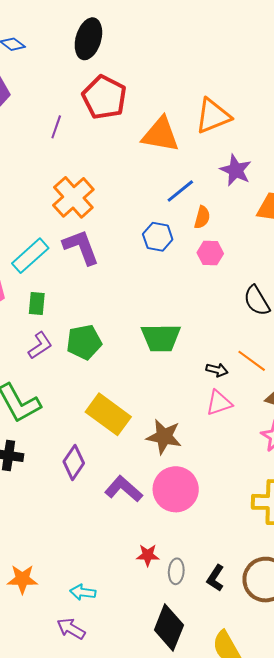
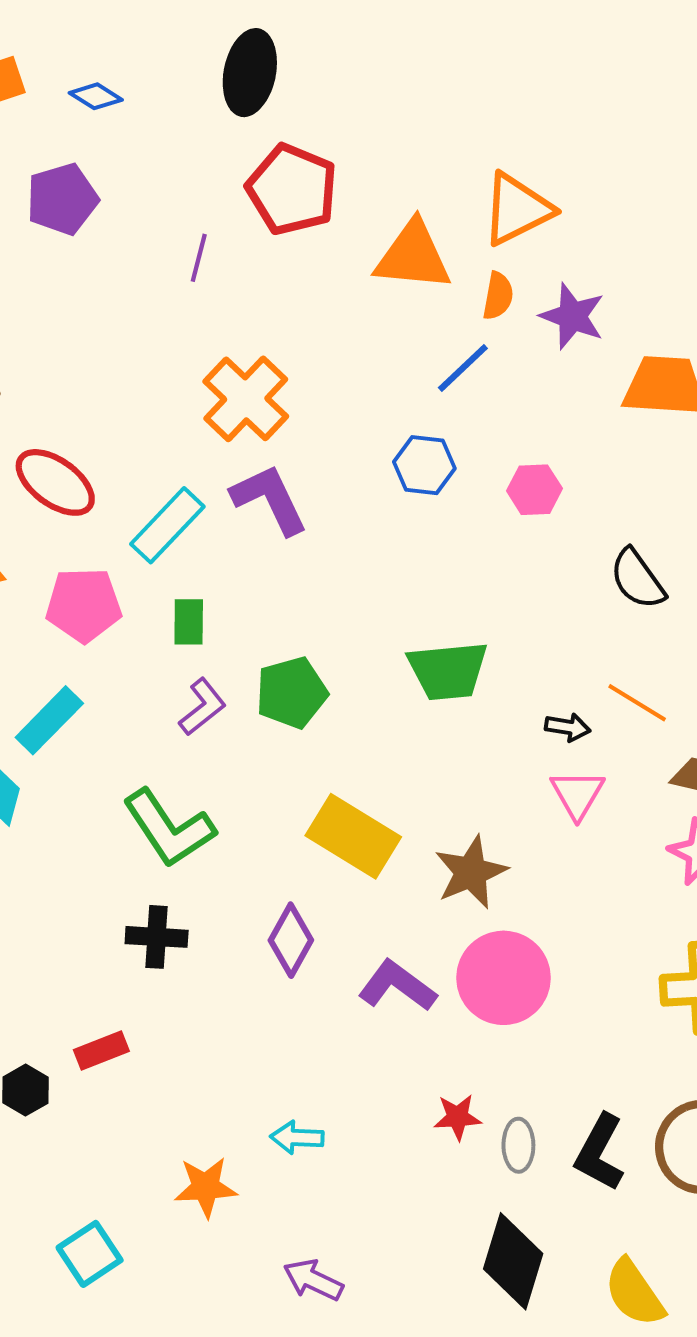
orange semicircle: (202, 217) -> (498, 296), moved
pink triangle: (219, 403) -> (577, 794), turned -36
brown star: (164, 437) -> (471, 872), turned -30
black L-shape: (215, 578) -> (600, 1152), size x1.4
cyan arrow: (83, 592) -> (297, 1137), moved

